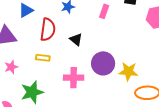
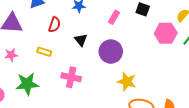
red semicircle: (48, 30) -> (55, 25), size x0.7
purple circle: (103, 63) -> (111, 52), moved

